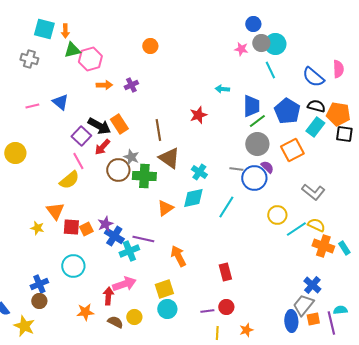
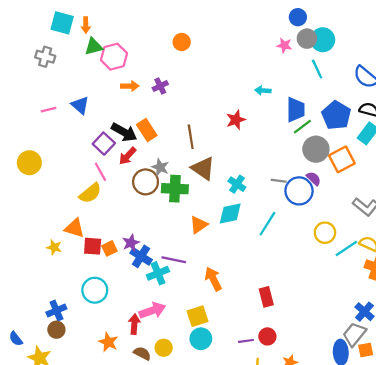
gray circle: (257, 144) -> (316, 149), moved
orange triangle: (55, 211) -> (74, 228), turned -36
orange star: (85, 312) -> (108, 342), turned 30

